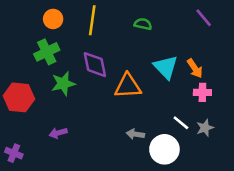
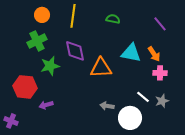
purple line: (204, 18) -> (160, 24), moved
cyan triangle: (166, 67) -> (131, 53), turned -35
red hexagon: (19, 97) -> (25, 87), moved

